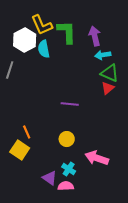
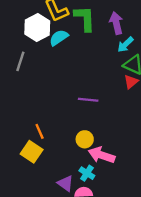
cyan semicircle: (44, 49) -> (59, 38), turned 66
cyan arrow: (103, 55) -> (125, 44), turned -35
pink arrow: (97, 158) -> (102, 155), moved

